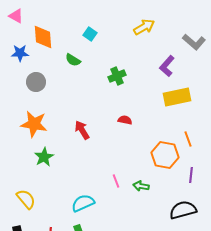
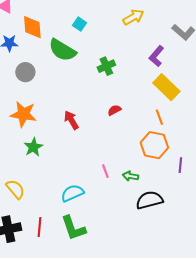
green semicircle: (73, 60) -> (62, 50), size x1.8
yellow rectangle: (177, 97) -> (166, 87), turned 56
red semicircle: (125, 120) -> (114, 110), turned -40
orange line: (188, 139) -> (159, 117), moved
black semicircle: (183, 210) -> (149, 200), moved

